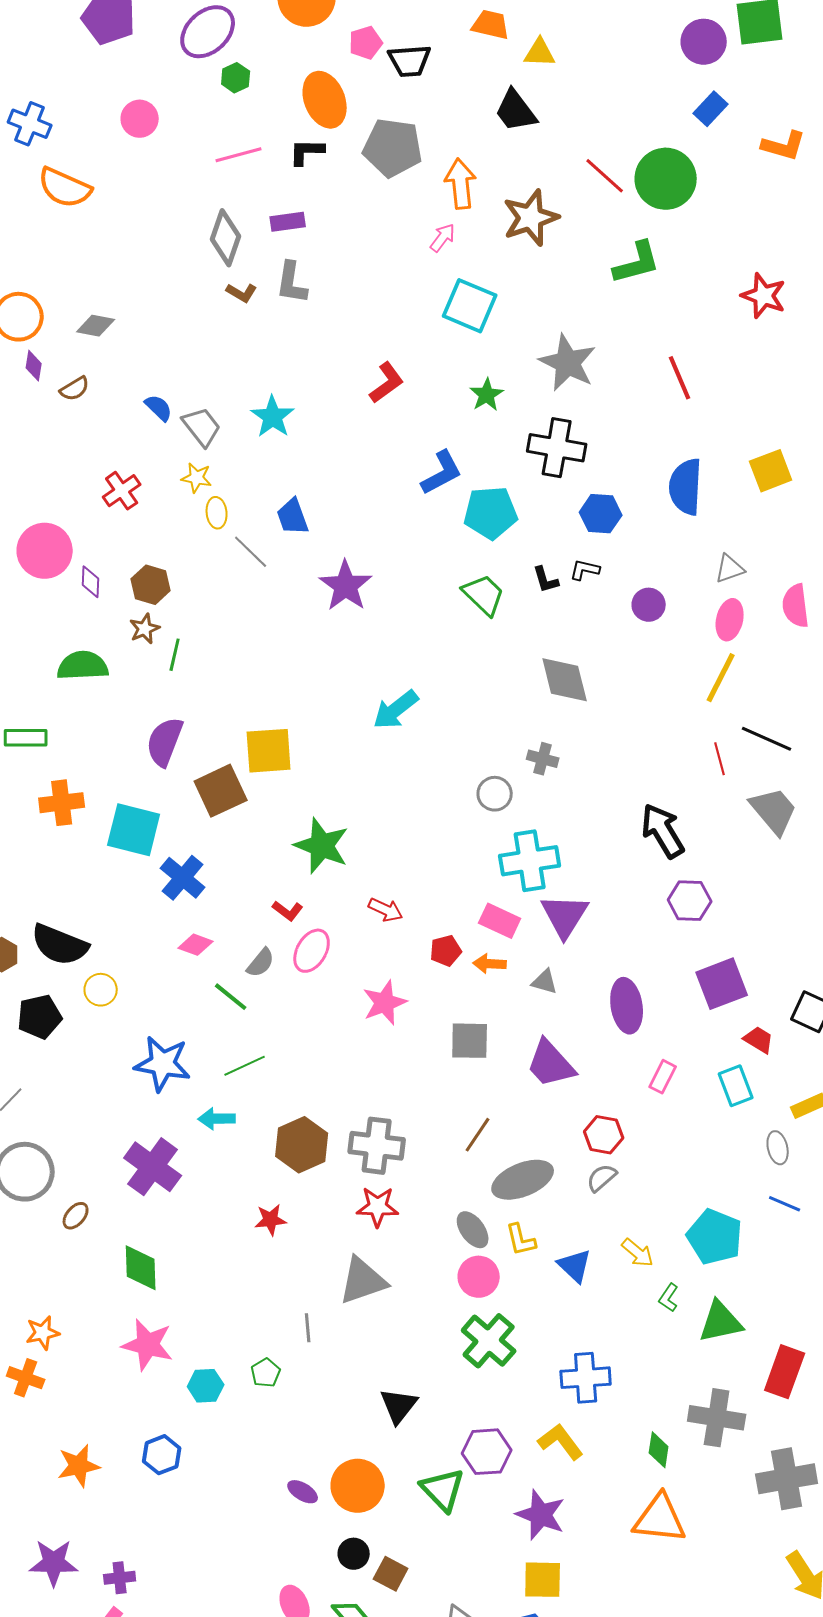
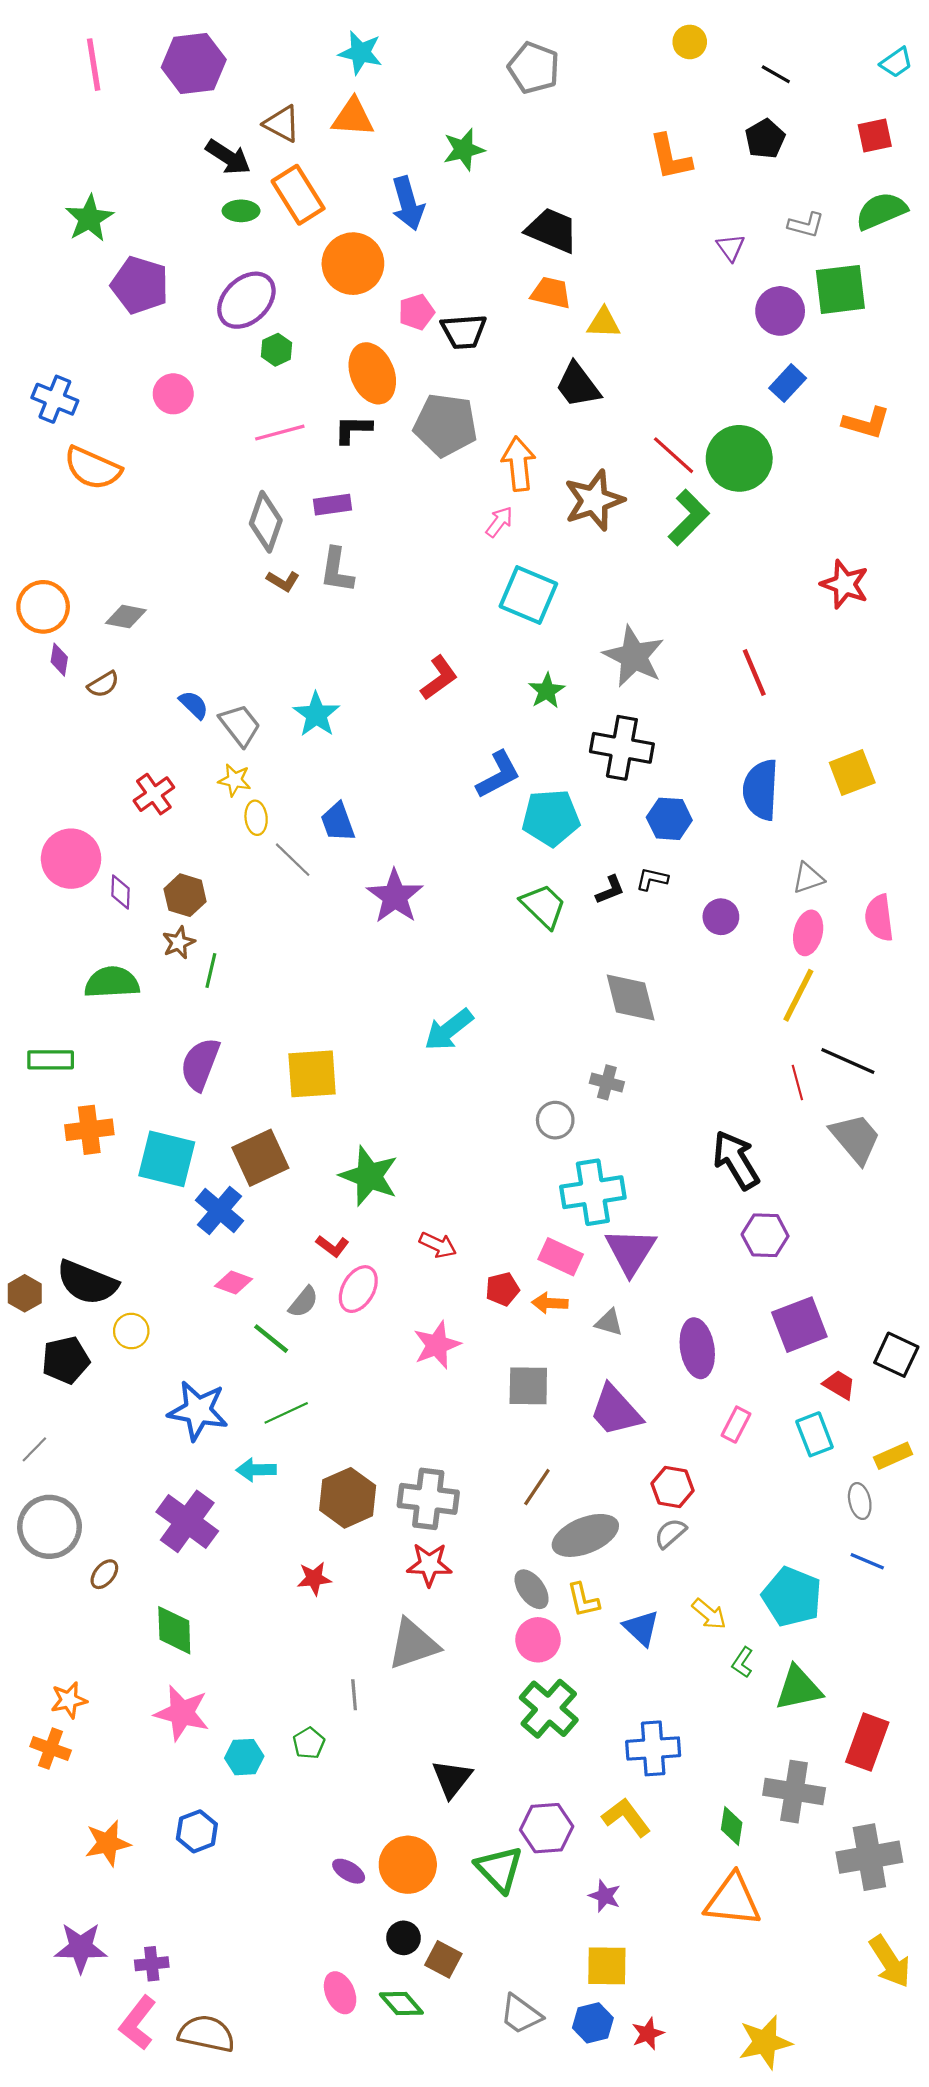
green L-shape: (637, 263) -> (689, 518), moved, turned -30
black L-shape: (546, 580) -> (610, 890), turned -96
brown square: (221, 791) -> (260, 1158), moved
purple star: (541, 1515) -> (605, 1896), size x0.6

